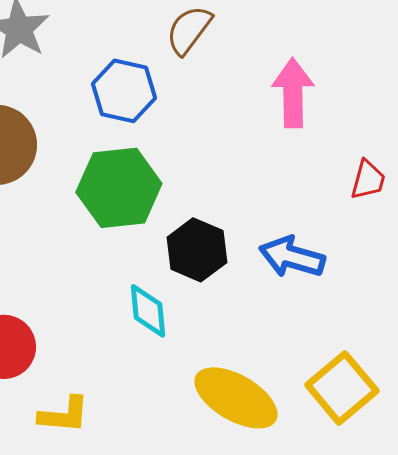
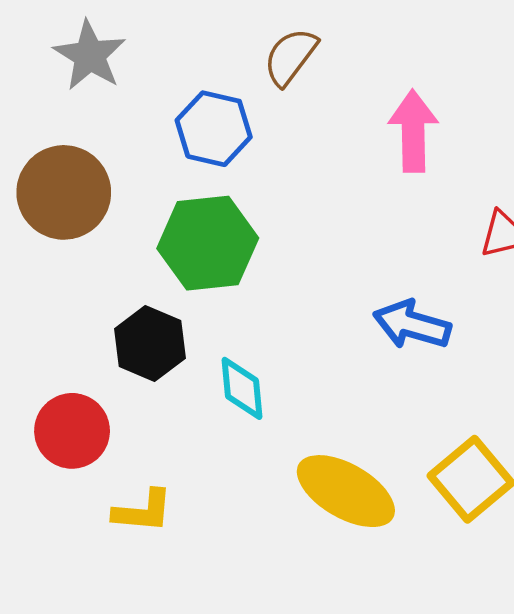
black hexagon: (197, 250) -> (150, 344), moved

